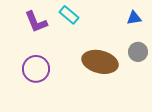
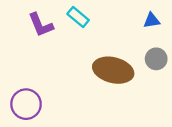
purple circle: (36, 69) -> (26, 104), moved

